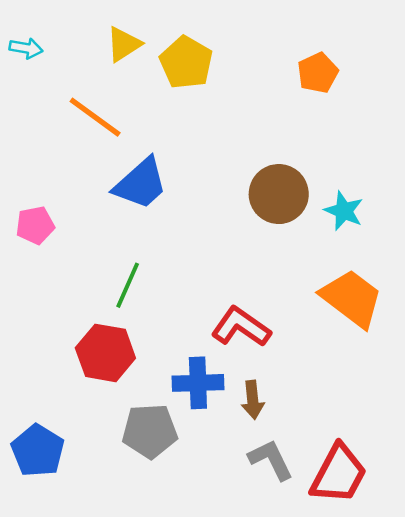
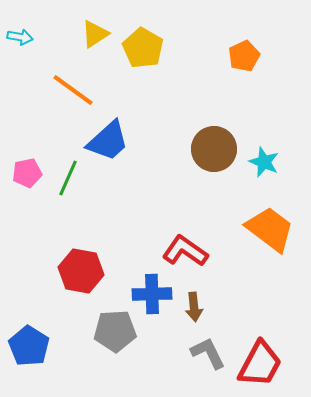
green line: (128, 285) -> (68, 178), moved

